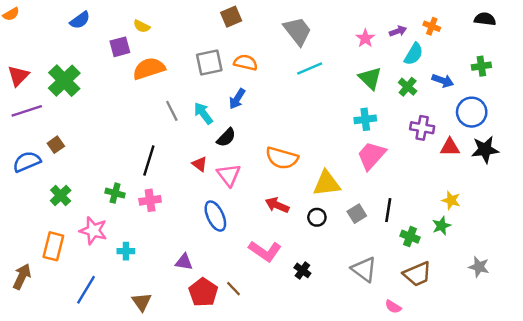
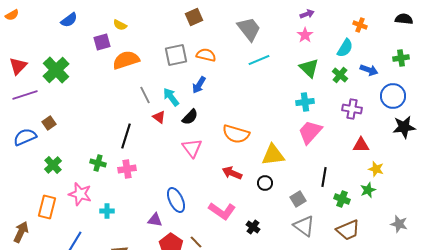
purple arrow: (398, 31) -> (307, 14), moved
red triangle: (450, 147) -> (361, 145), moved
red triangle: (200, 164) -> (159, 117), moved
gray square: (357, 214) -> (298, 199), moved
blue ellipse: (215, 216) -> (176, 200), moved

